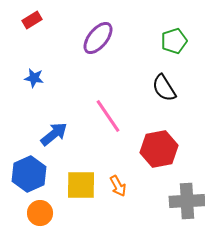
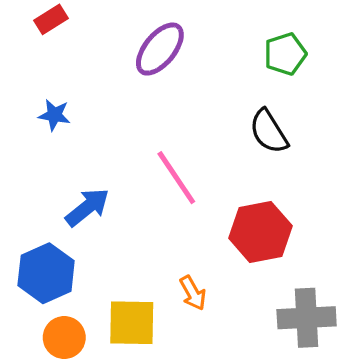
yellow square: (81, 185) -> (132, 323), moved

